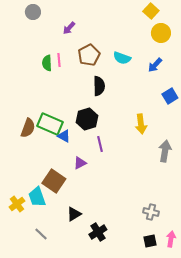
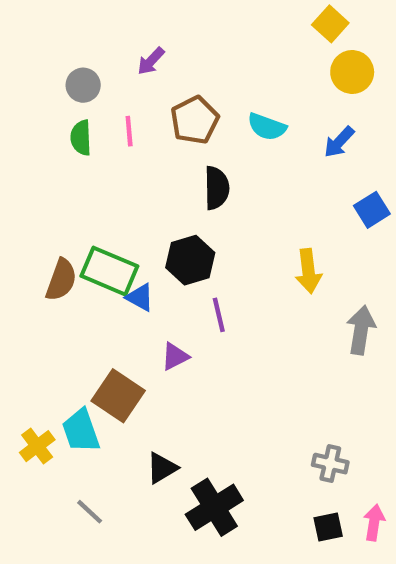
gray circle: (33, 12) -> (83, 85), moved
green semicircle: (47, 63) -> (81, 138), moved
black cross: (98, 232) -> (214, 507), size x1.4

